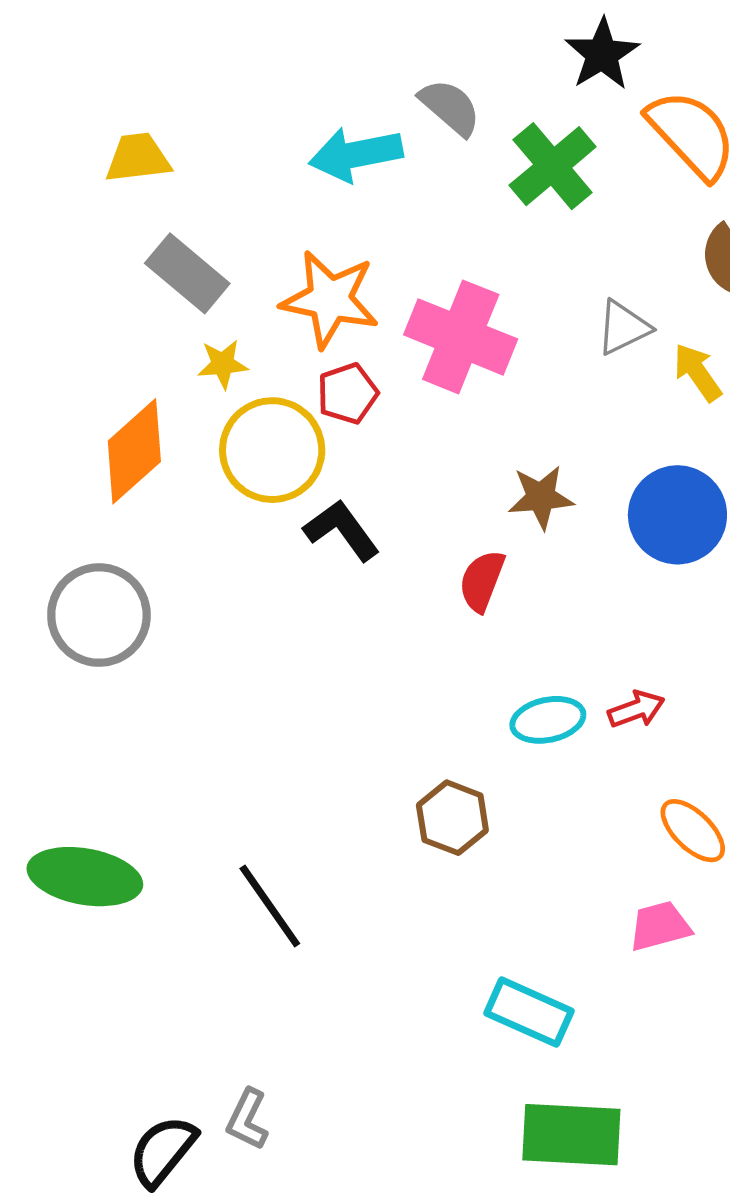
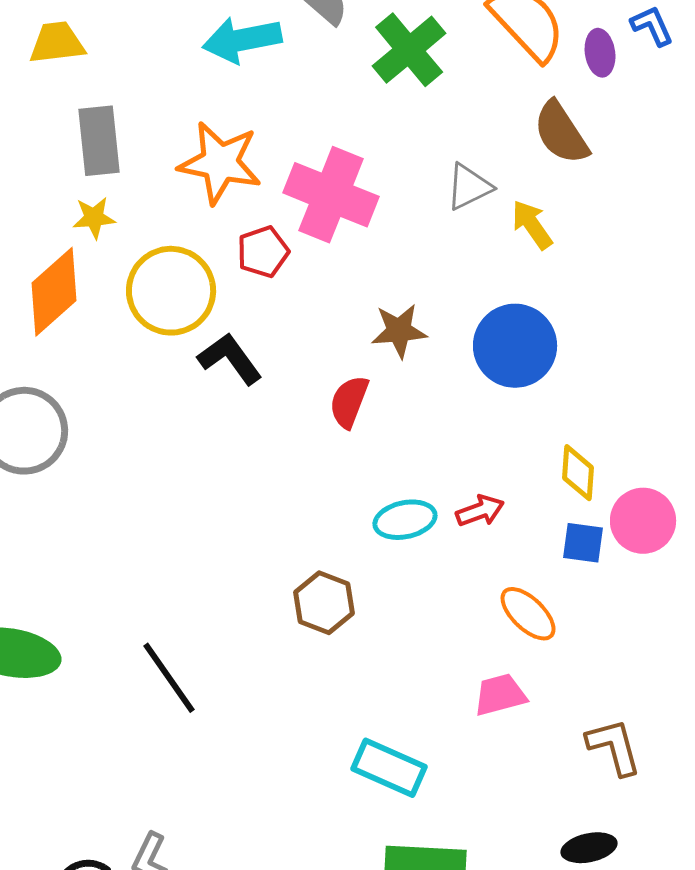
gray rectangle: (187, 273) -> (99, 141), turned 44
yellow star: (223, 364) -> (94, 218), moved
red pentagon: (348, 394) -> (263, 252), moved

